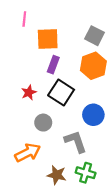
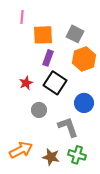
gray square: (95, 36) -> (75, 34), moved
orange arrow: (28, 153) -> (21, 150), moved

